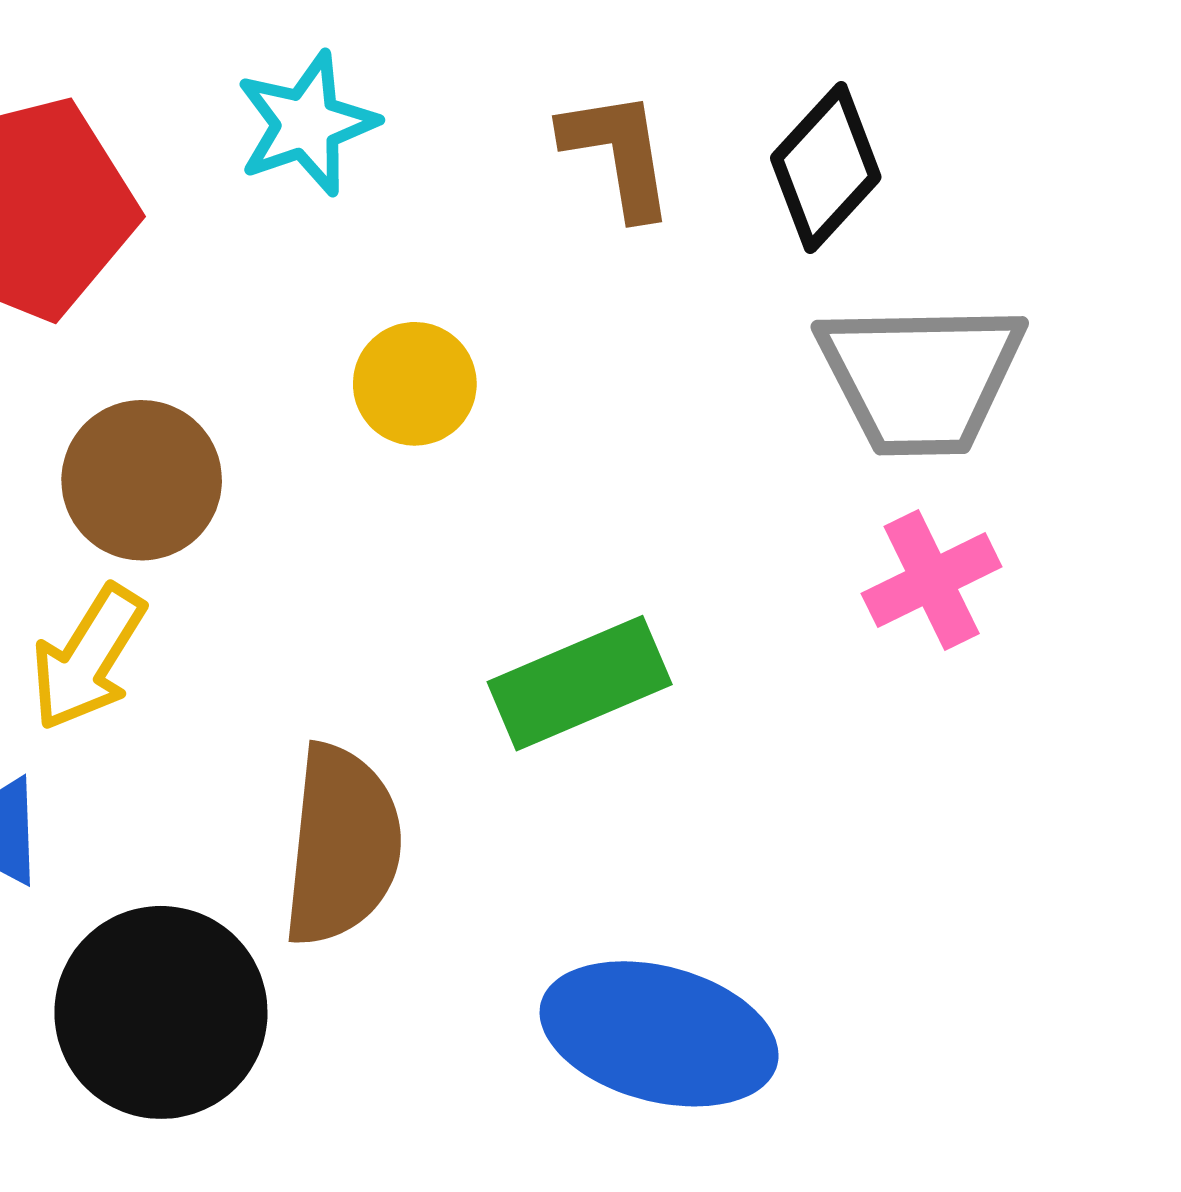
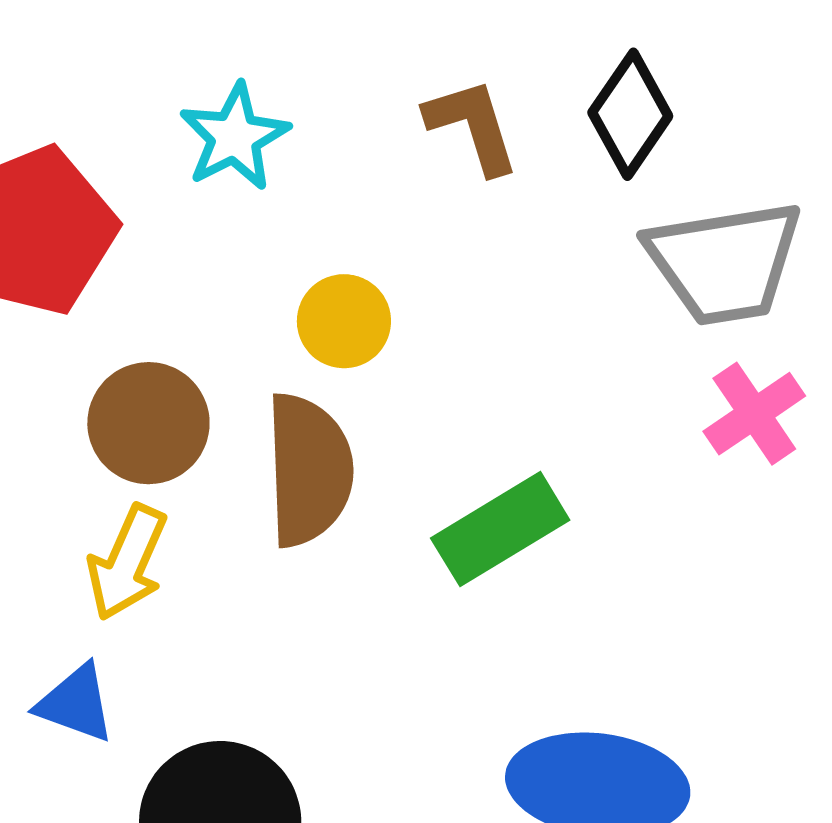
brown semicircle: (342, 845) -> (309, 470), moved

